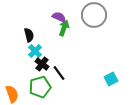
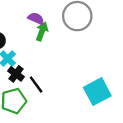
cyan square: (111, 79) -> (97, 92), size x1.6

